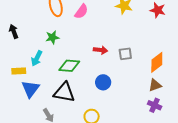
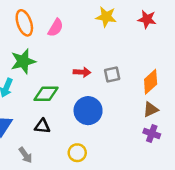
green star: (52, 37) -> (23, 61), size x1.5
blue circle: (103, 82) -> (88, 111), size x1.5
black triangle: (64, 92) -> (42, 126), size x0.6

